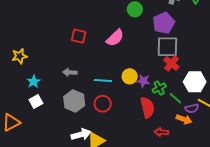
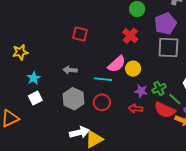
pink semicircle: (115, 38) -> (117, 64), moved
red cross: (171, 63) -> (130, 36), moved
yellow circle: (130, 76) -> (133, 69), moved
purple star: (143, 81) -> (141, 91), moved
red semicircle: (147, 108) -> (165, 110), moved, turned 125
red arrow: (161, 132) -> (136, 109), moved

